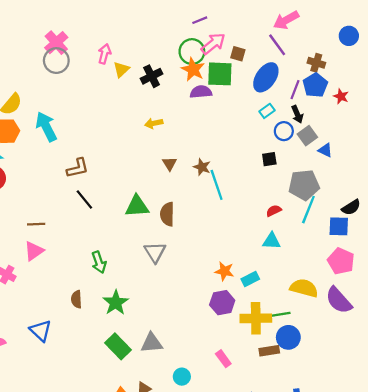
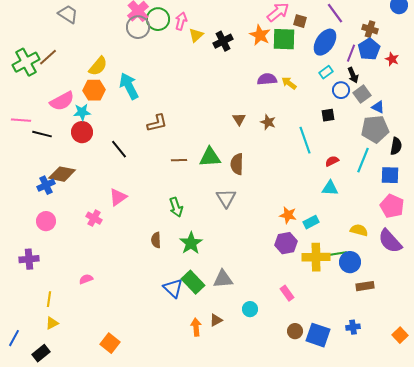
green circle: (192, 52) -> (158, 19), moved
purple semicircle: (201, 92) -> (267, 79), moved
yellow arrow: (154, 123) -> (289, 83), moved, turned 49
cyan line: (217, 185) -> (305, 140), moved
gray pentagon: (304, 185) -> (375, 129), moved
black line: (84, 199) -> (119, 149), moved
black semicircle: (351, 207) -> (396, 146), moved, turned -48
brown line: (36, 224) -> (179, 160), moved
yellow semicircle: (304, 288) -> (359, 230), size x0.7
blue triangle: (41, 331) -> (173, 288), moved
blue circle: (288, 337) -> (350, 262), moved
brown rectangle: (269, 351) -> (365, 286), moved

